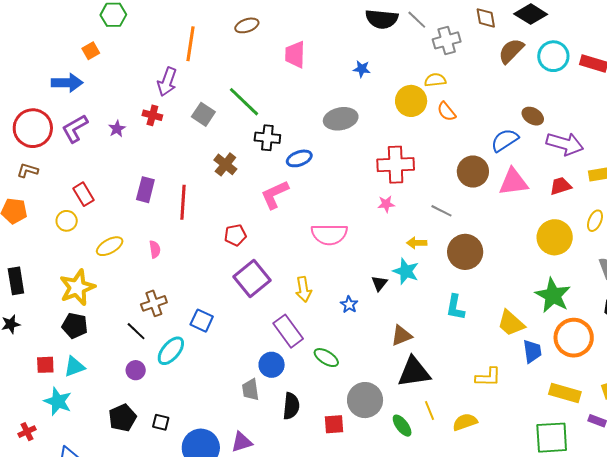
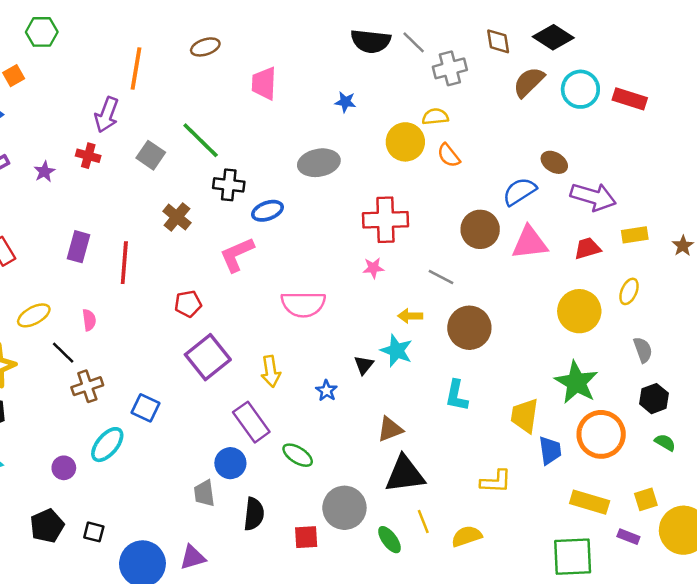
yellow trapezoid: (511, 323) -> (525, 416), turned 56
black line: (136, 331) -> (63, 353), moved

